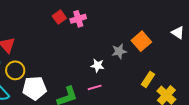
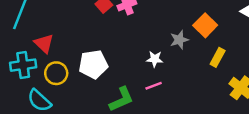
yellow rectangle: (148, 79) -> (218, 57), moved
white pentagon: (35, 88) -> (93, 64), moved

